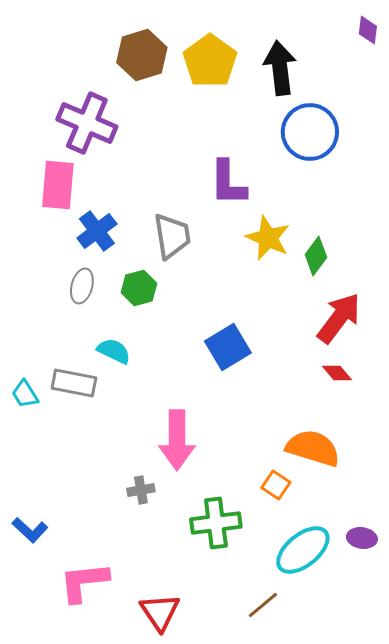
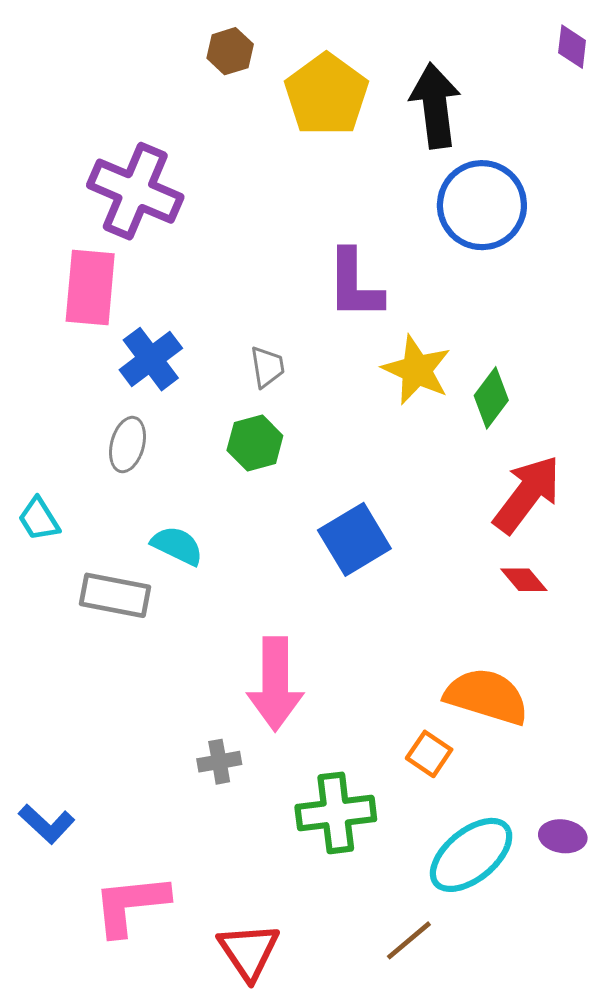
brown hexagon: (142, 55) -> (230, 51), moved, size x0.6
gray trapezoid: (172, 236) -> (267, 367), size x0.6
green hexagon: (139, 288) -> (255, 443), moved
cyan trapezoid: (25, 394) -> (39, 519), moved

